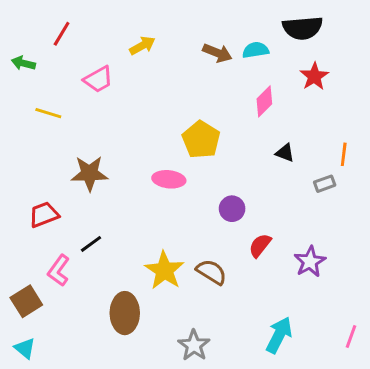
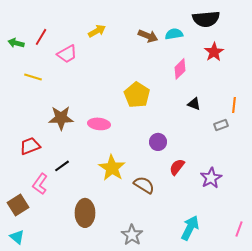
red line: (62, 34) -> (41, 37), moved
pink ellipse: (169, 179) -> (99, 124), moved
yellow star: (164, 270) -> (112, 168), moved

